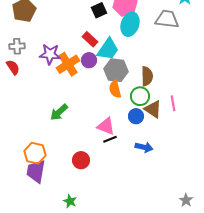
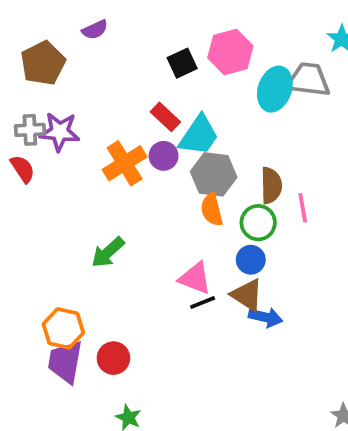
cyan ellipse: (130, 24) -> (275, 89), moved
purple star: (50, 54) -> (60, 132), moved
pink line: (173, 103) -> (303, 208), moved
brown triangle: (153, 109) -> (247, 295), moved
red circle: (81, 160) -> (113, 358), moved

